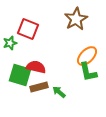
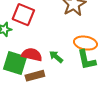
orange ellipse: (87, 56) -> (85, 43), turned 55
green arrow: (59, 92) -> (56, 57), moved

